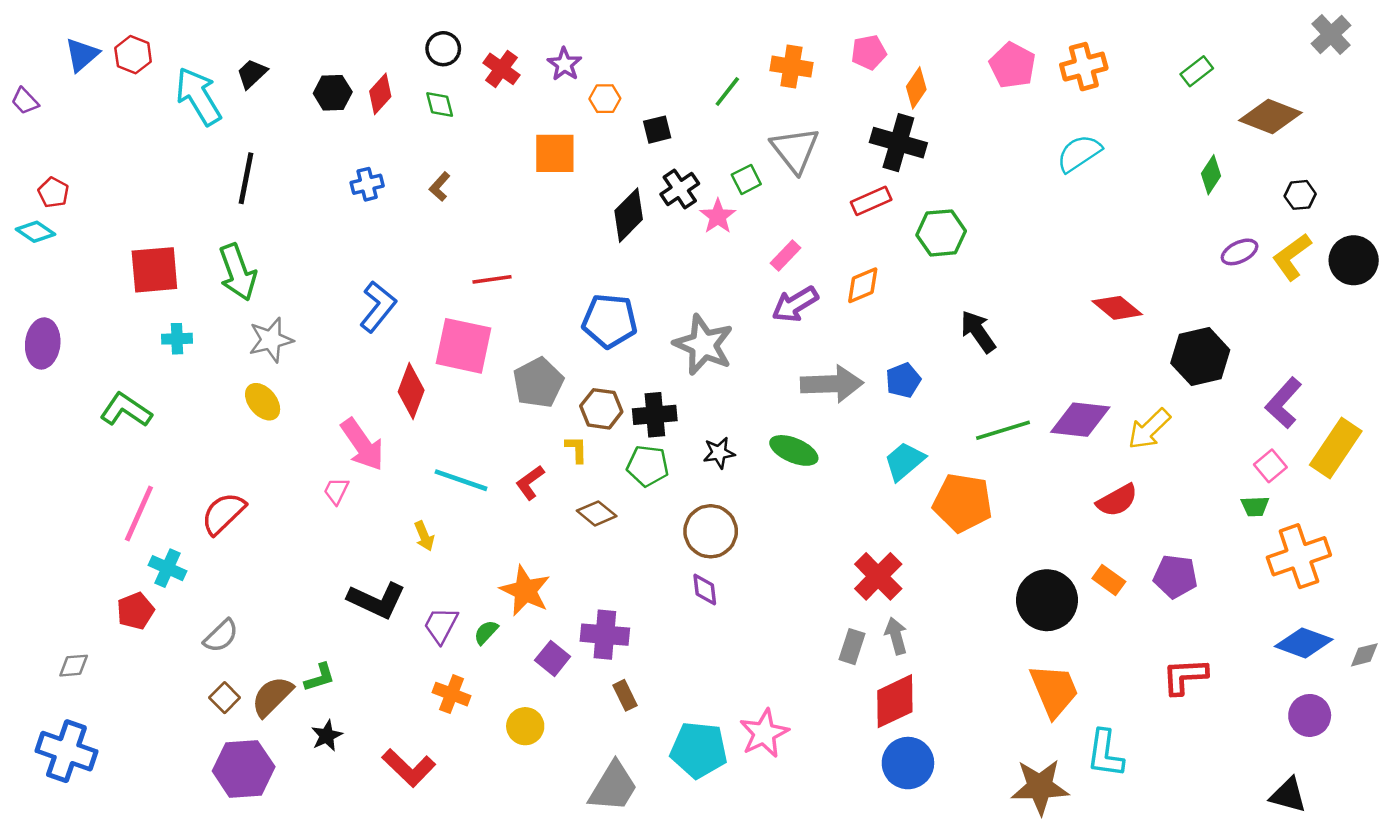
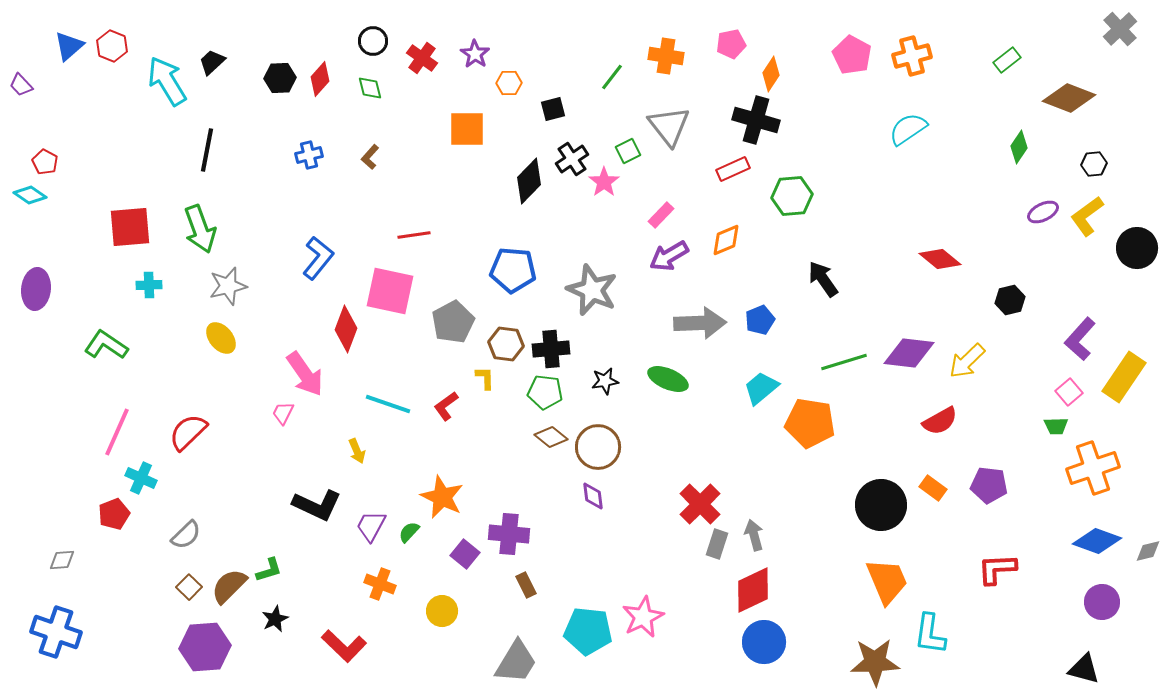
black circle: (1354, 260) -> (1137, 248), moved
black hexagon: (1200, 357) -> (1010, 300), size x0.6
brown diamond: (597, 513) -> (551, 437), moved
red cross: (878, 576) -> (700, 504), moved

